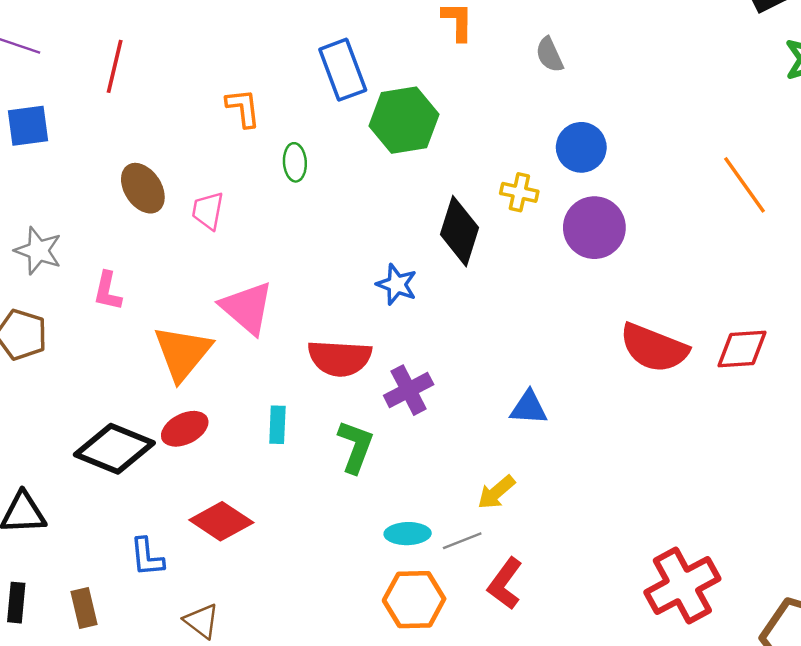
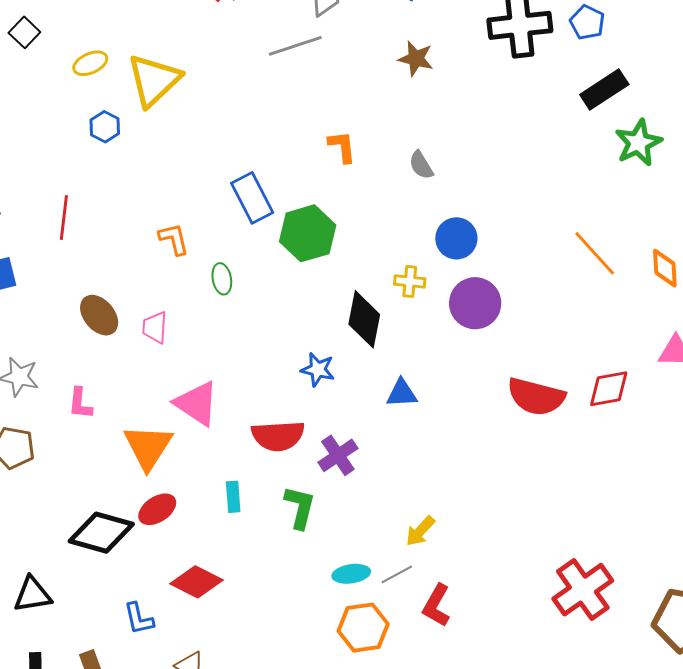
blue triangle: (529, 408) -> (402, 393), moved

